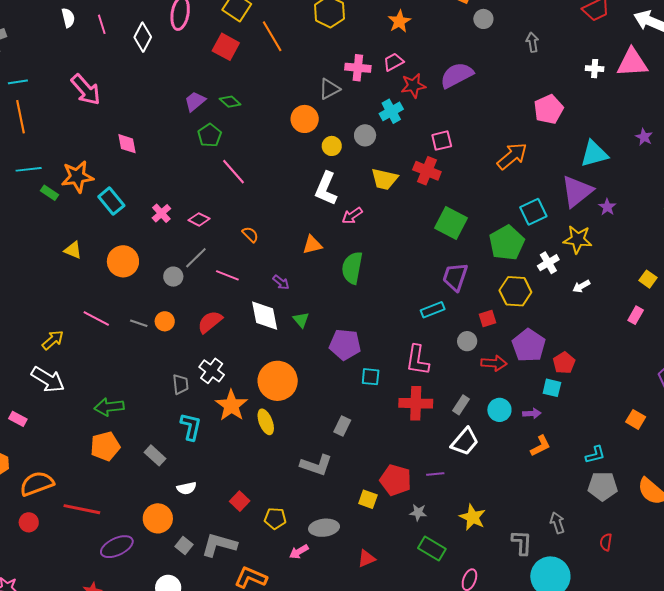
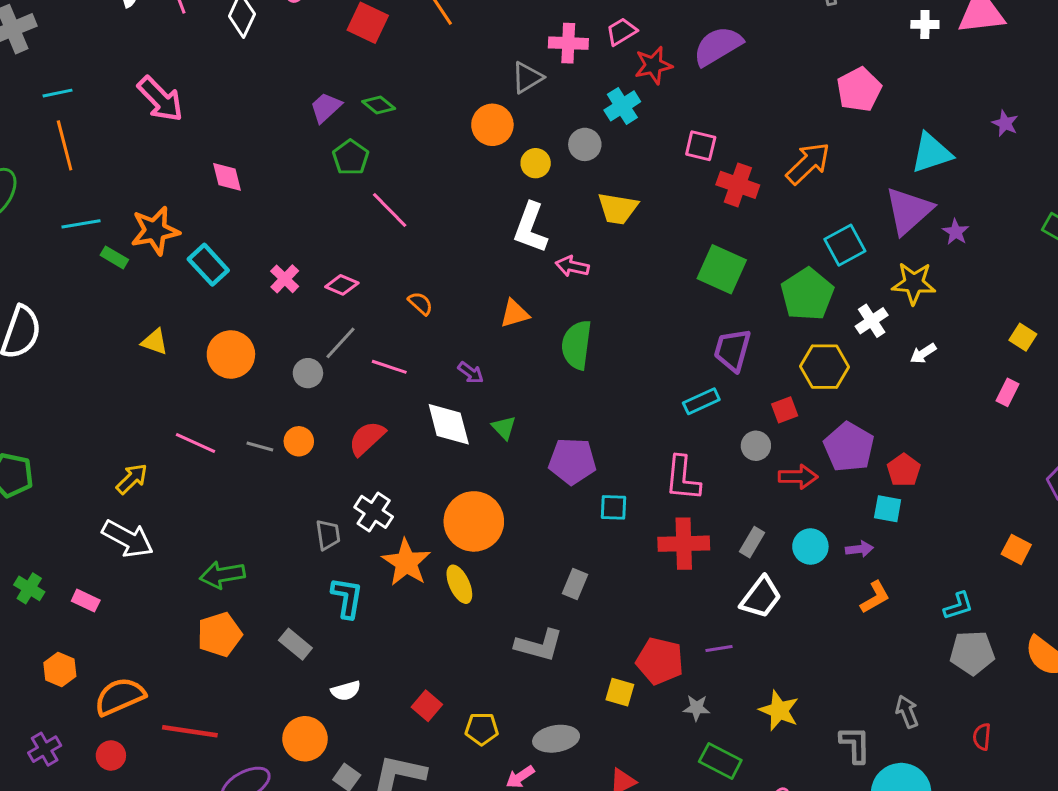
pink square: (442, 141) -> (701, 146), turned 30
red cross: (427, 171) -> (738, 185), moved
pink arrow: (352, 216) -> (572, 266), turned 50

